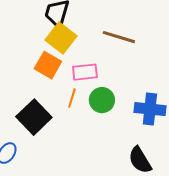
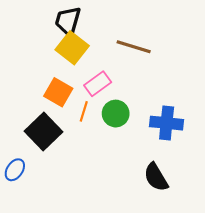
orange square: (48, 65) -> (58, 92), moved
pink rectangle: (85, 72) -> (98, 84), turned -30

